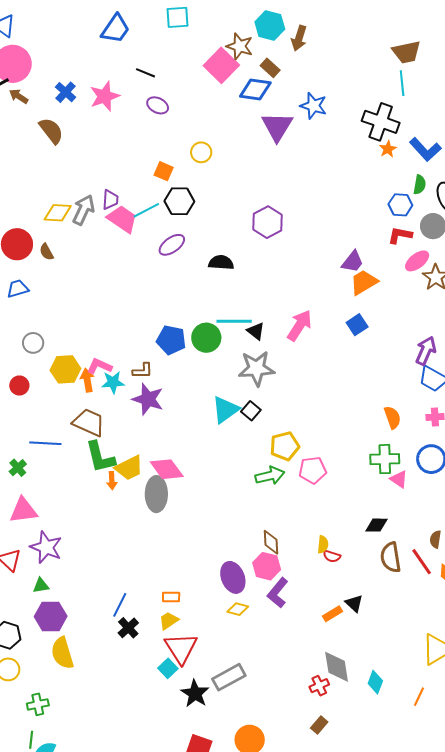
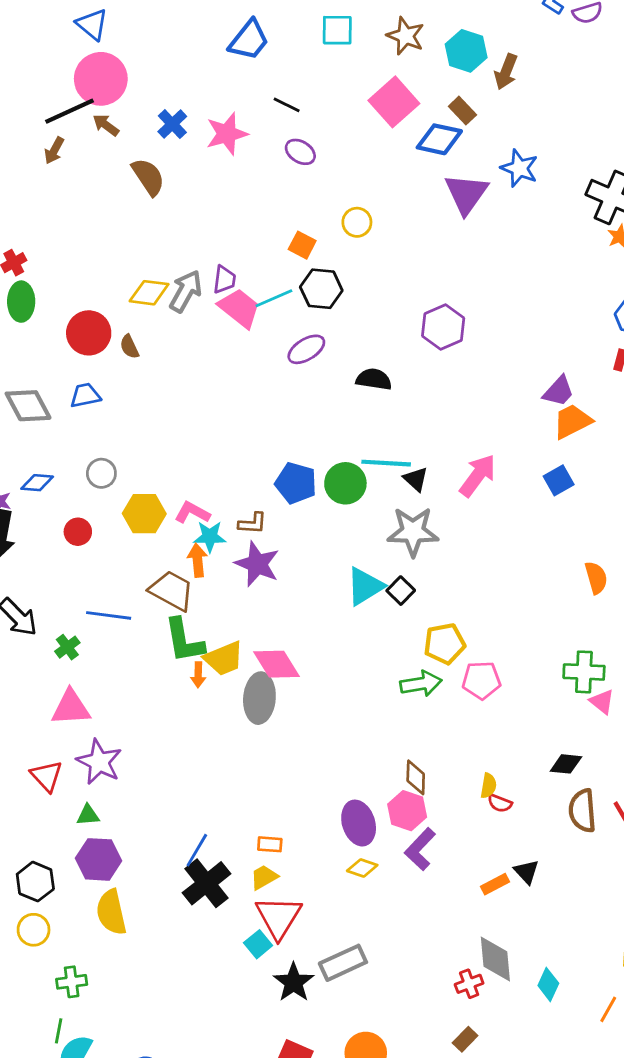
brown star: (240, 46) -> (406, 36), moved
orange arrow: (87, 380) -> (197, 560), moved
orange semicircle: (392, 417) -> (596, 578), moved
black cross: (128, 628) -> (207, 883), size x1.6

